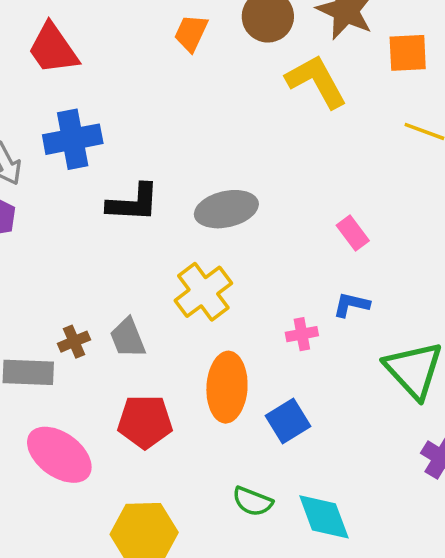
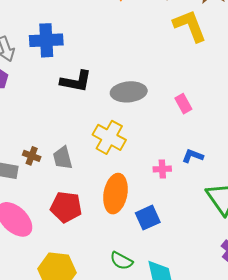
pink rectangle: (353, 233) -> (183, 104), moved
yellow cross: (203, 292) -> (109, 137), turned -32
brown cross: (74, 342) -> (32, 156), turned 36

